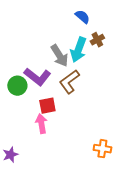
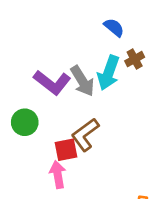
purple L-shape: (37, 77) -> (52, 82), moved
brown L-shape: (69, 82) -> (85, 135), moved

